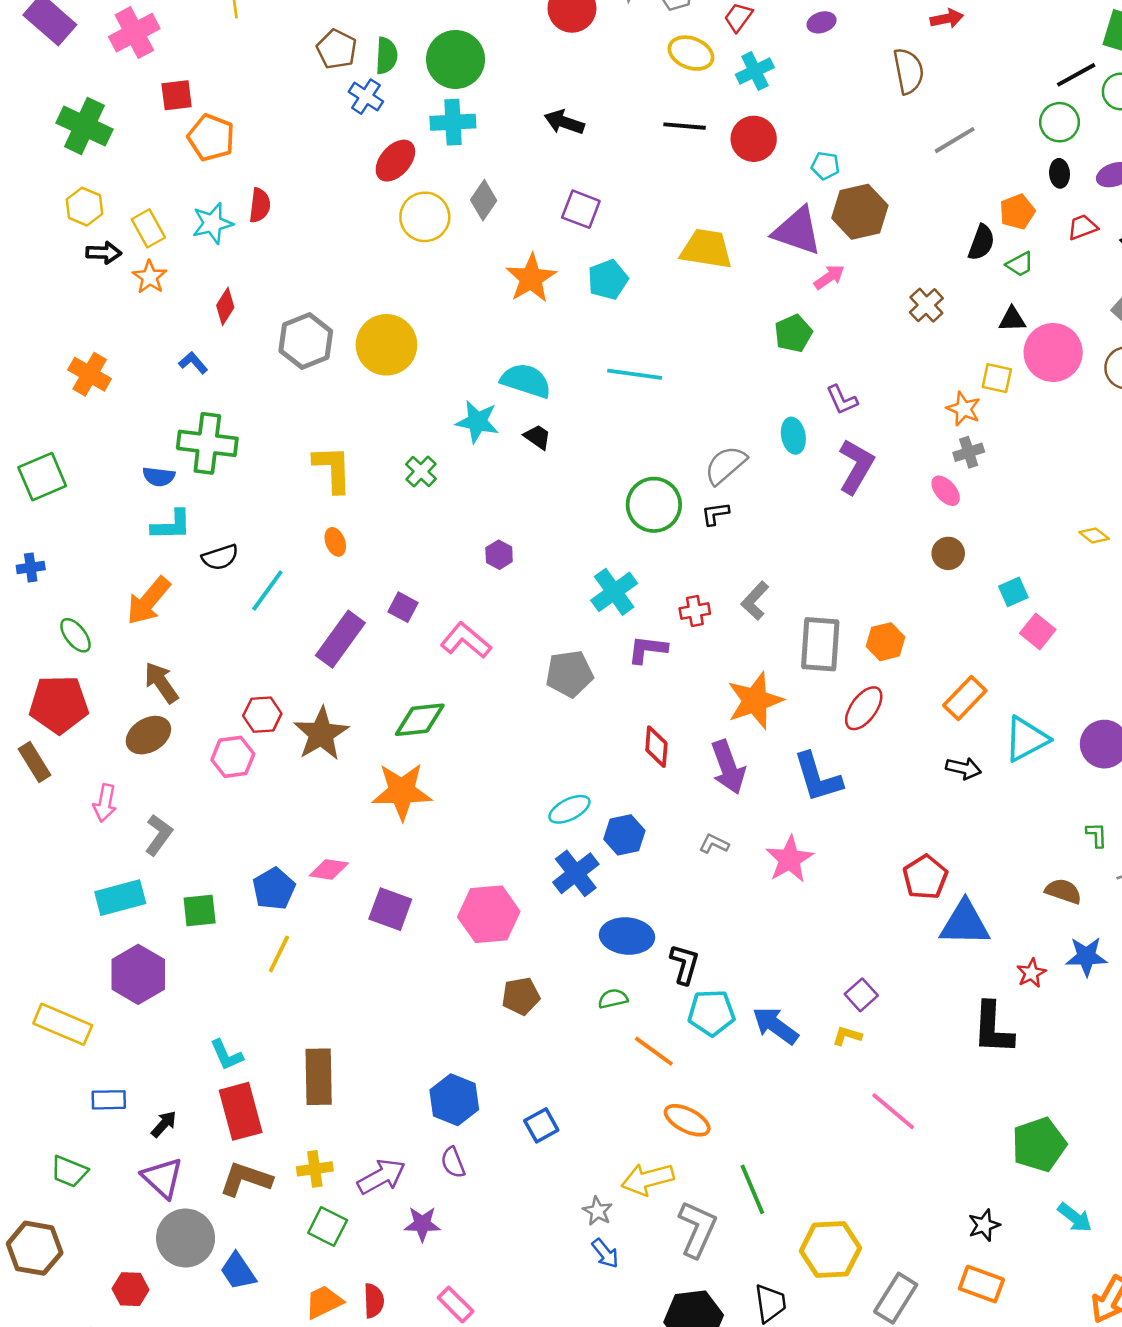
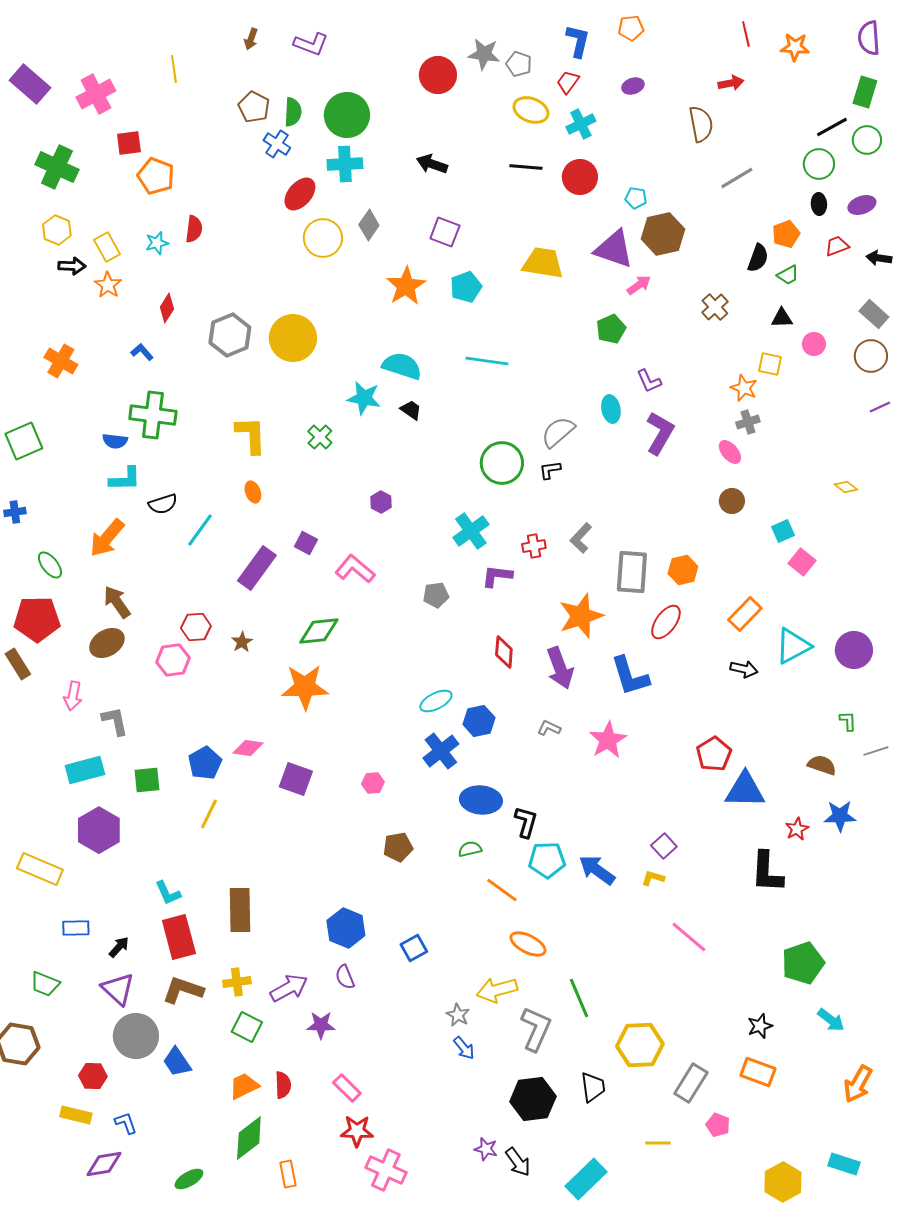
cyan star: (212, 223) -> (157, 243), size x0.7
pink circle: (1053, 353) -> (814, 344), size x0.5
gray pentagon: (569, 674) -> (436, 595), size x0.7
brown star: (321, 734) -> (242, 642), size x0.5
gray L-shape: (159, 835) -> (115, 721), turned -48
pink hexagon: (489, 914) -> (373, 783), size x0.5

